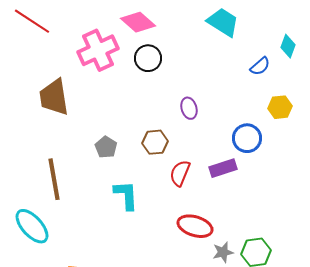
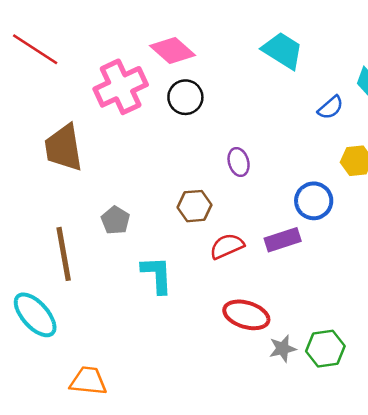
gray pentagon: (106, 147) -> (115, 220), moved
red semicircle: (180, 173) -> (227, 246), turned 44

